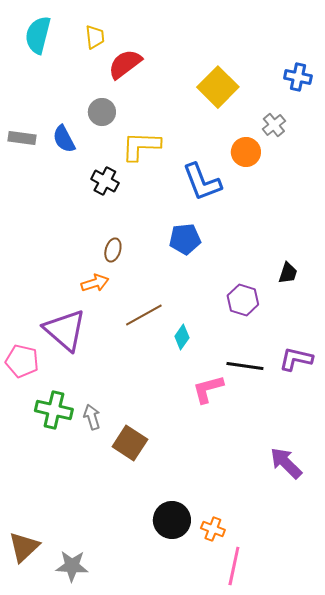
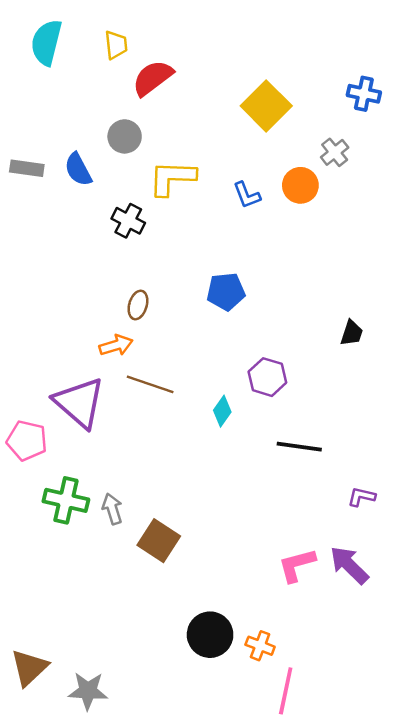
blue L-shape: (202, 182) -> (247, 195), moved, size x0.6
purple hexagon: (243, 300) -> (267, 377), moved
brown line: (144, 315) -> (150, 384), moved, turned 48
purple L-shape: (296, 359) -> (361, 497), moved, size x0.7
pink L-shape: (208, 389) -> (297, 565), moved

